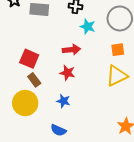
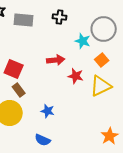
cyan star: (88, 27) -> (83, 41), moved
orange square: (118, 50) -> (102, 60), turned -32
red star: (67, 73) -> (76, 76), moved

